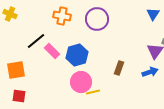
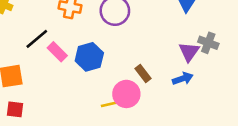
brown rectangle: (119, 68) -> (143, 73), turned -56
pink circle: (81, 82) -> (126, 94), moved

